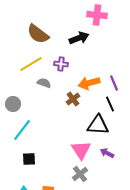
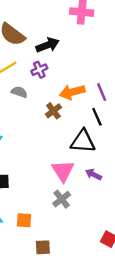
black arrow: (79, 38) -> (48, 45), moved
purple cross: (61, 64) -> (39, 70), turned -32

